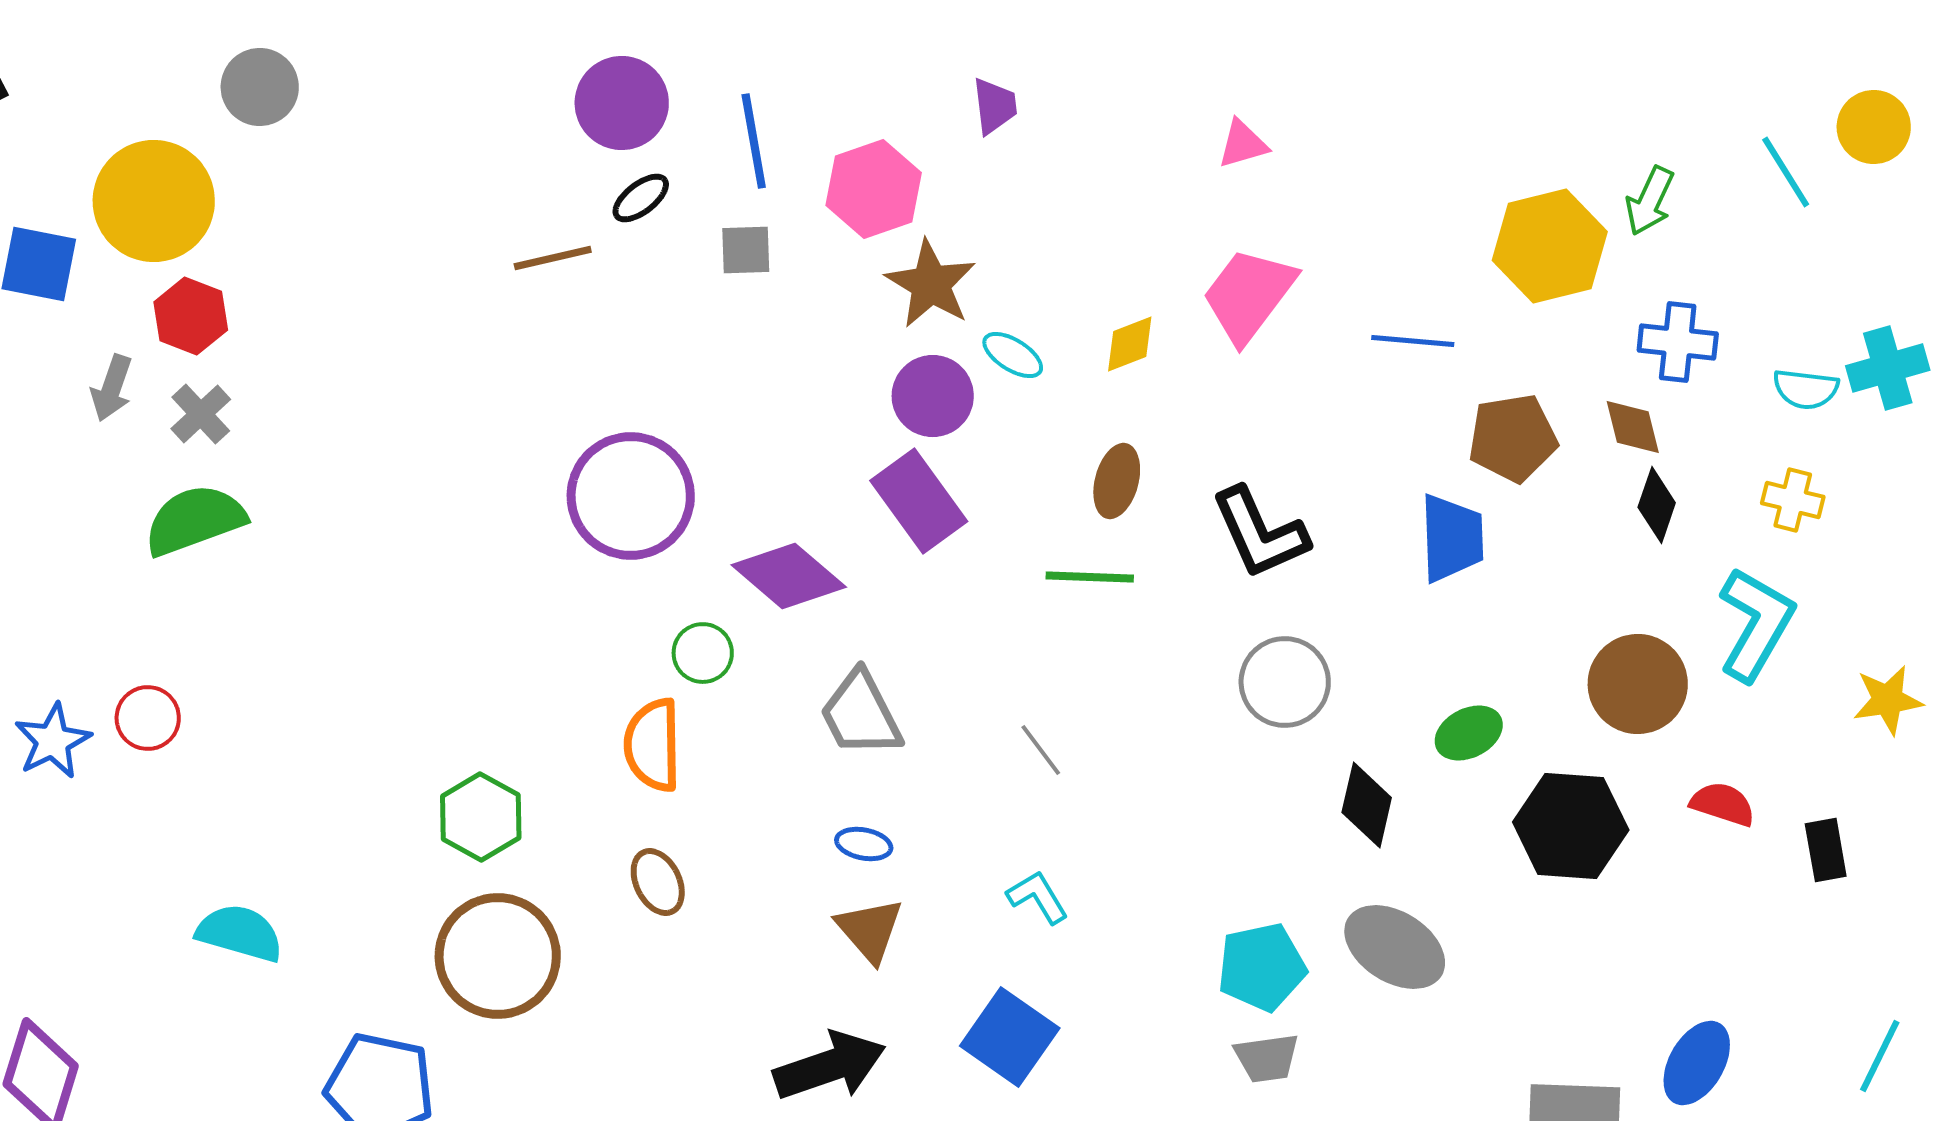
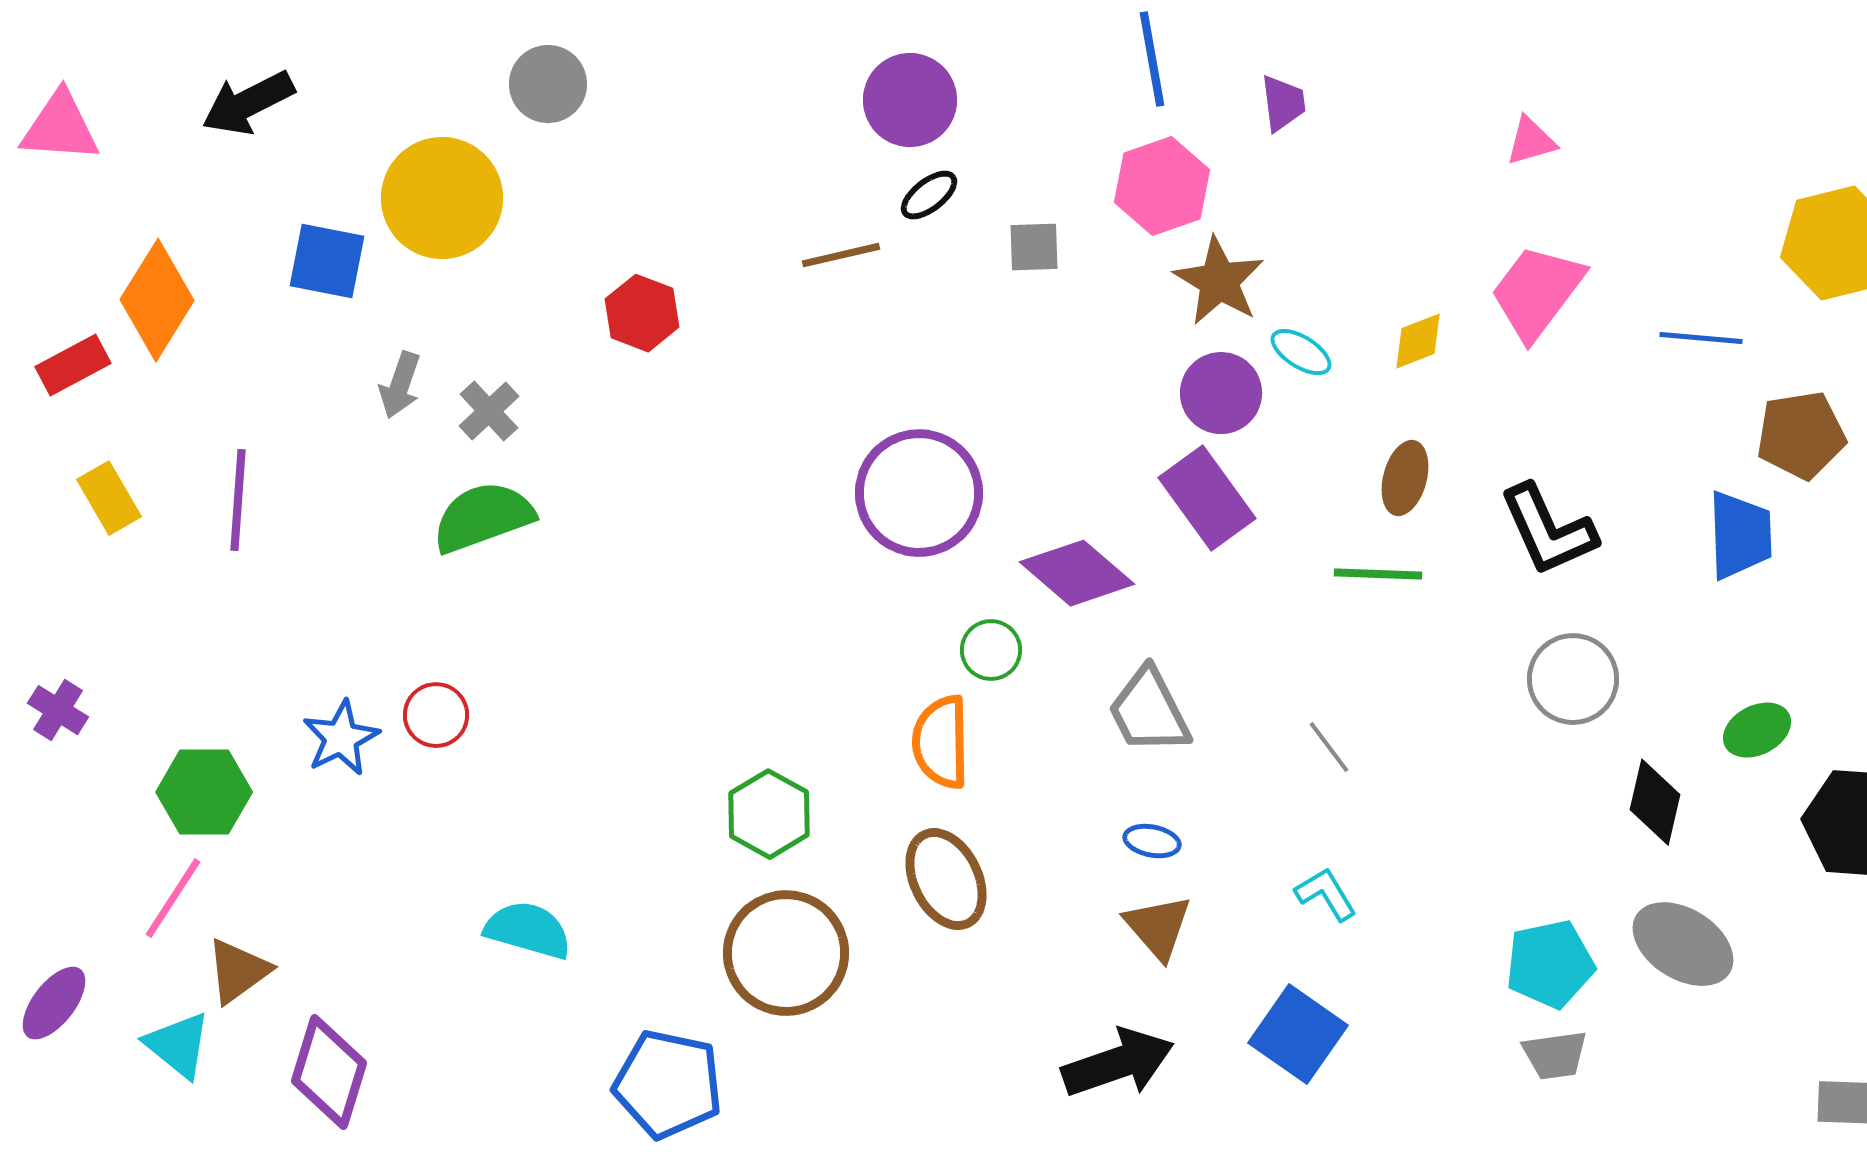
blue line: (754, 141) -> (1152, 59), moved
red hexagon: (191, 316) -> (642, 313), moved
brown ellipse: (658, 882) -> (946, 879), size x1.5

